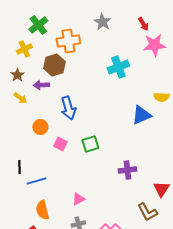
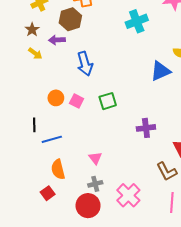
orange circle: (40, 127) -> (56, 98), moved
pink triangle: (78, 199) -> (95, 158), turned -40

